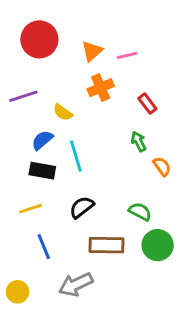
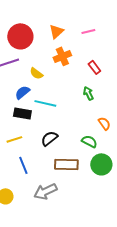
red circle: (39, 39) -> (20, 36), moved
pink line: (127, 55) -> (88, 31), moved
cyan line: (76, 156) -> (45, 103), turned -60
orange semicircle: (162, 166) -> (104, 123), moved

